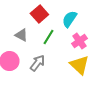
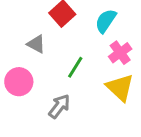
green line: (48, 37) -> (75, 67), moved
gray arrow: (37, 63) -> (59, 106), moved

